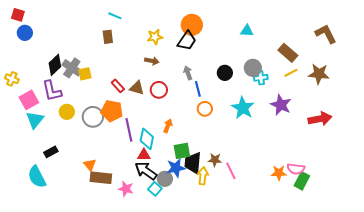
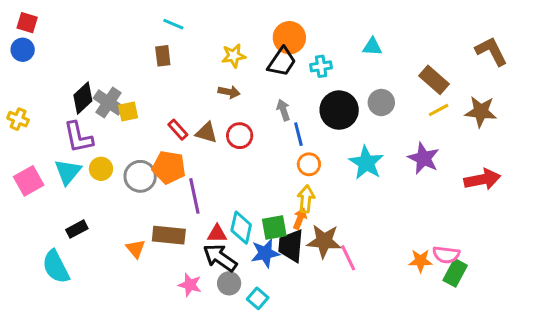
blue circle: (25, 33) -> (23, 50), moved
black circle: (225, 73) -> (339, 110), size x1.6
cyan cross: (261, 78) -> (321, 66), moved
pink square: (29, 100) -> (29, 181), moved
cyan triangle: (35, 120) -> (68, 172), moved
orange arrow: (168, 126) -> (300, 219), moved
cyan diamond: (147, 139) -> (241, 228), moved
brown star: (215, 160) -> (324, 241), size x1.6
yellow arrow: (203, 176) -> (306, 199), moved
brown rectangle: (101, 178) -> (169, 235), moved
gray circle: (165, 179) -> (229, 283), moved
cyan square: (155, 189) -> (258, 298), moved

